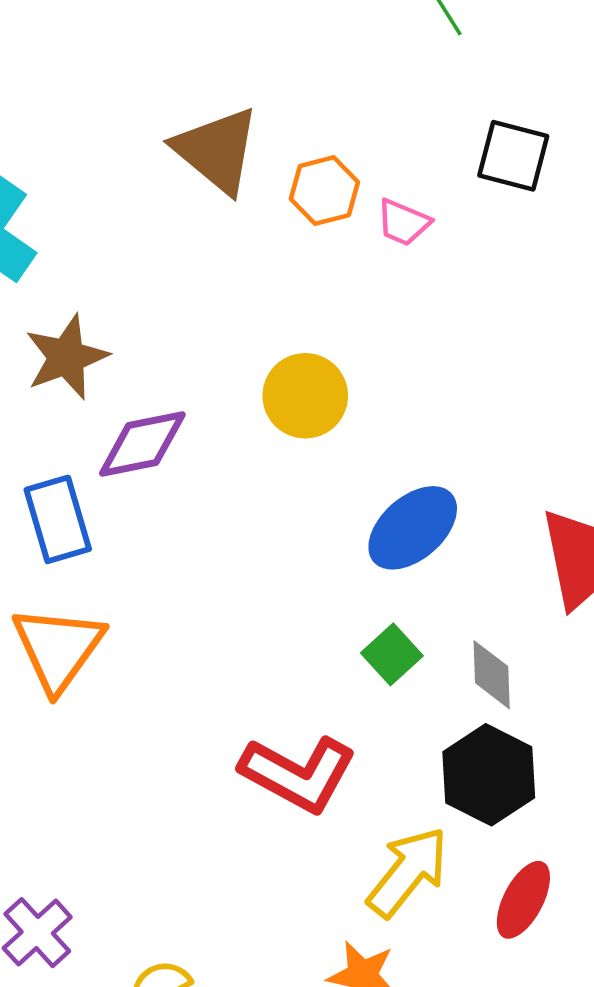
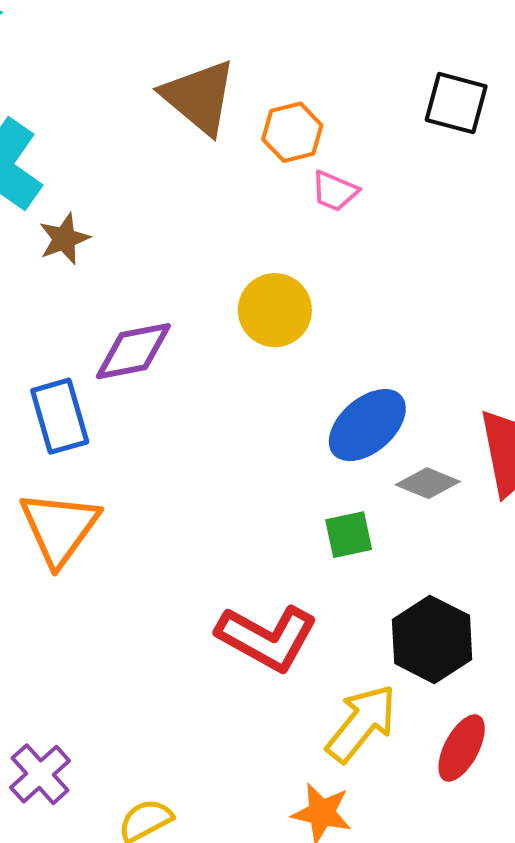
pink trapezoid: (403, 222) -> (335, 191), moved
brown star: (67, 357) -> (64, 239), moved, size x0.7
green square: (392, 654) -> (349, 535), turned 30
gray diamond: (492, 675) -> (428, 483), moved, turned -66

